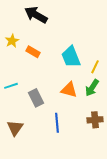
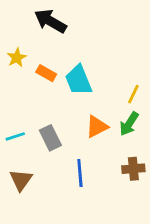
cyan trapezoid: (71, 57) -> (79, 80), moved
cyan line: (11, 86) -> (15, 136), moved
orange triangle: (69, 90) -> (97, 127), turned -42

